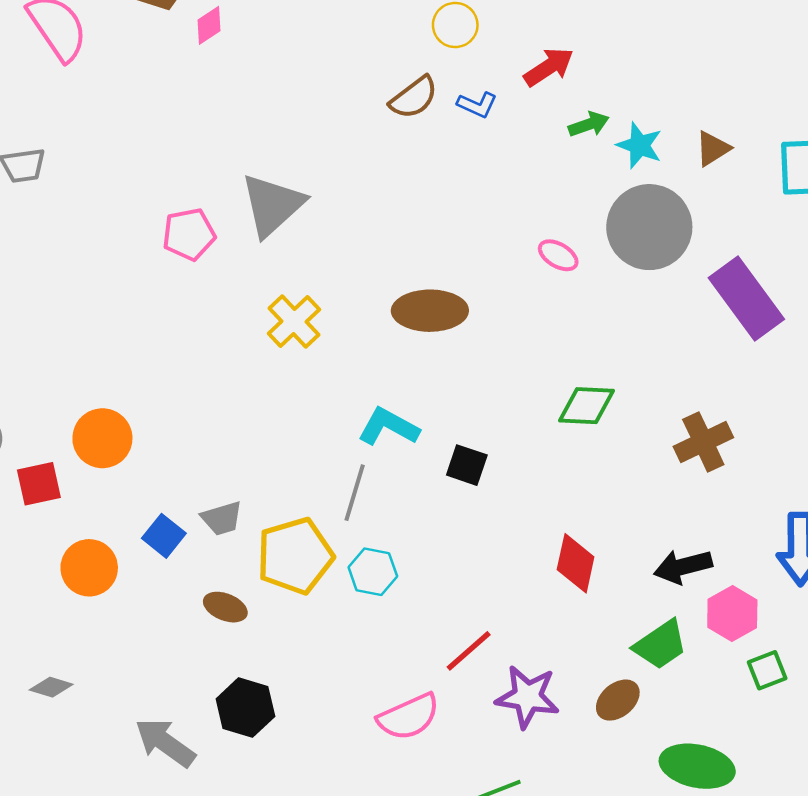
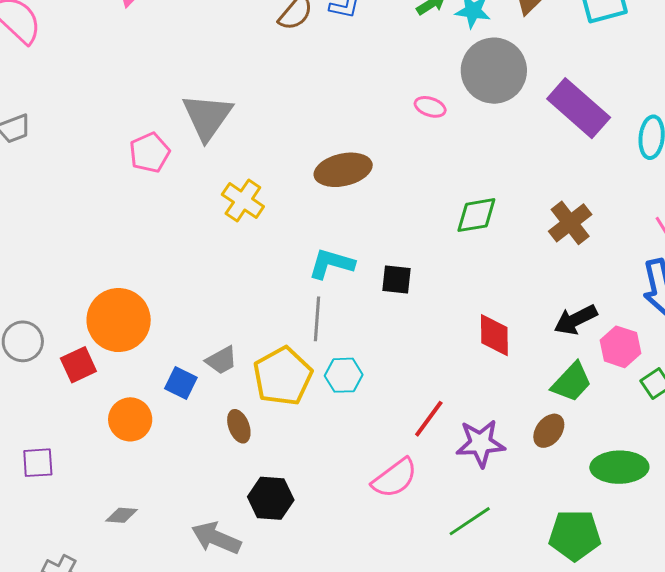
orange circle: (102, 438) -> (119, 320), size x1.4
brown ellipse: (225, 607) -> (239, 426), turned 60

